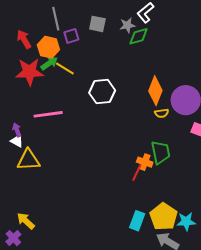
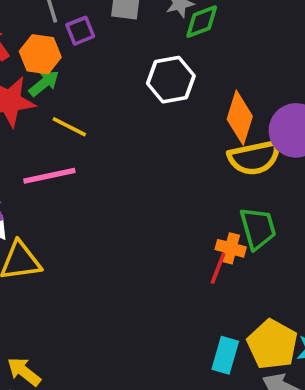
yellow line: (65, 69) -> (69, 127), moved
white hexagon: (102, 92) -> (171, 80), moved
yellow semicircle: (162, 113) -> (254, 158), size x2.0

